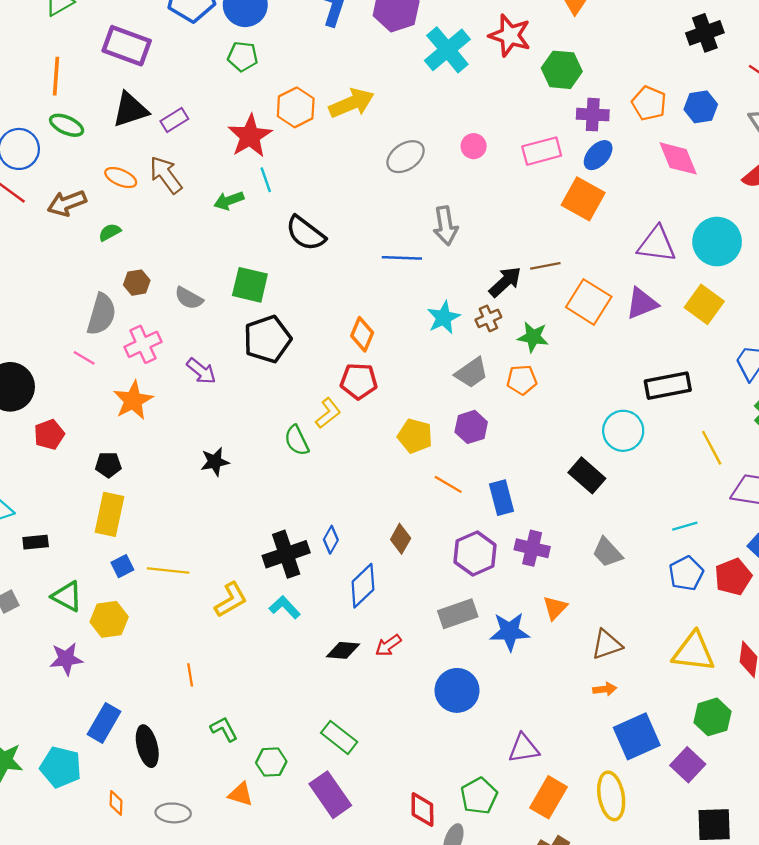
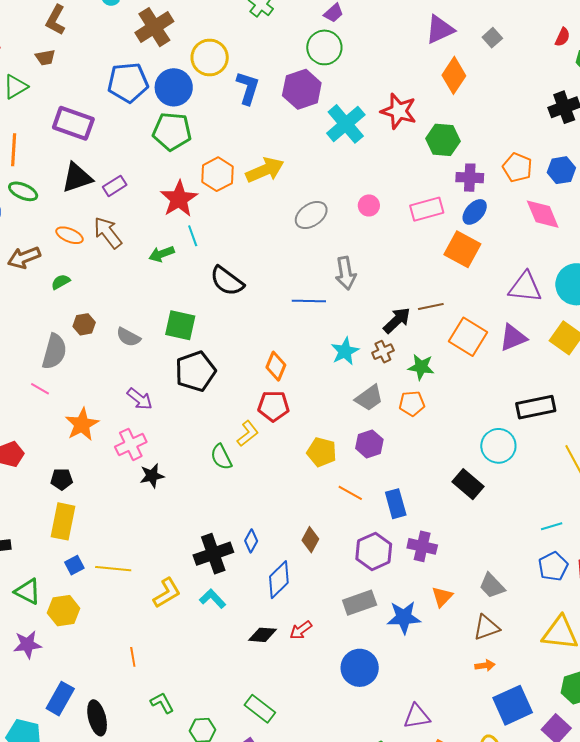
green pentagon: (243, 56) -> (172, 131), size x1.5
pink cross: (143, 344) -> (131, 444), moved
gray trapezoid: (607, 552) -> (492, 586), moved

